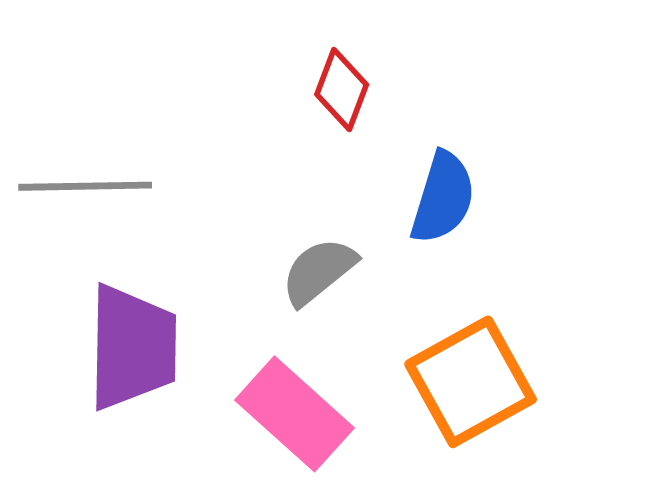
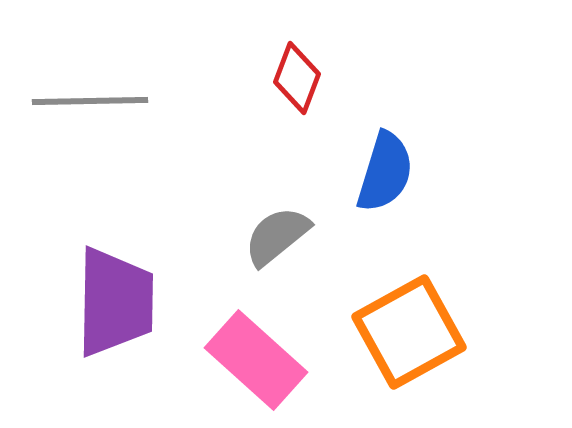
gray line: (85, 186) -> (90, 101), moved

